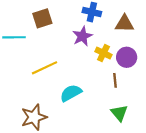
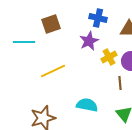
yellow cross: (103, 53) -> (109, 57), turned 35
cyan semicircle: (71, 93) -> (87, 105), moved, turned 40

